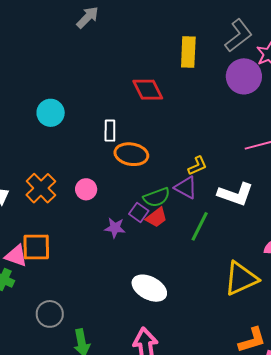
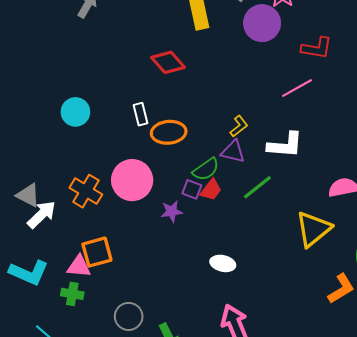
pink circle: (86, 189) -> (132, 180), size x1.8
green line: (200, 226) -> (257, 187), turned 40
white ellipse: (149, 288) -> (223, 263), size x0.7

